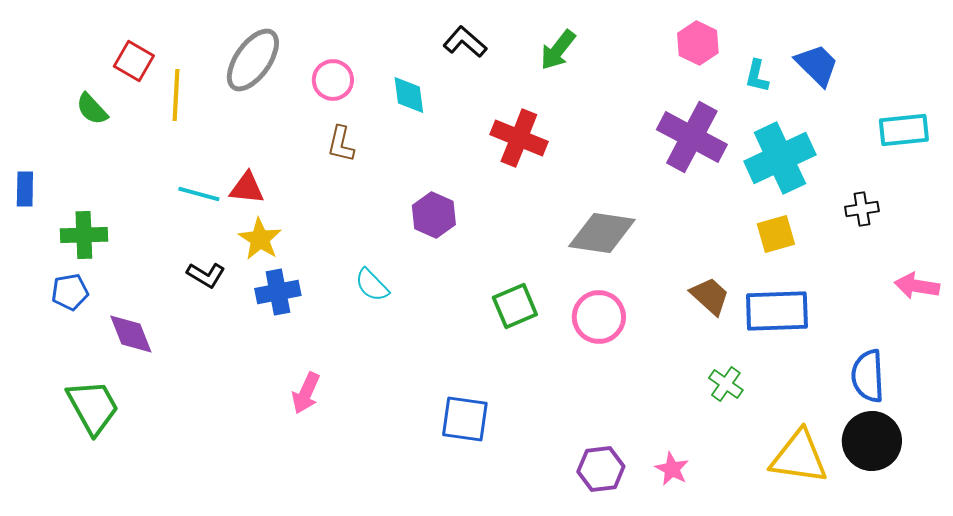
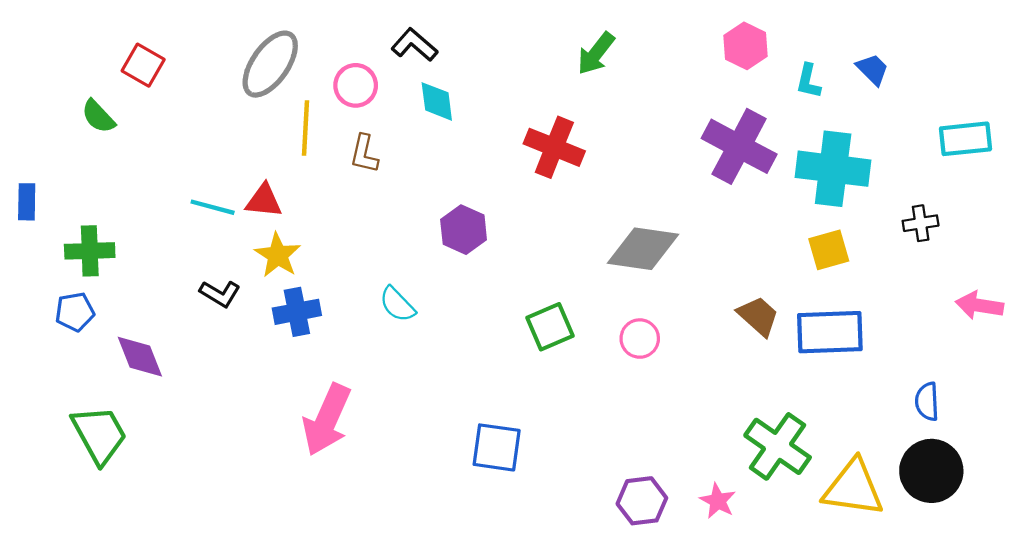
black L-shape: (465, 42) -> (414, 45), moved
blue trapezoid: (817, 65) -> (873, 69), size x0.7
yellow line: (176, 95) -> (305, 128), moved
cyan cross: (780, 158) -> (833, 169), turned 32
pink circle: (599, 317) -> (640, 339), size x0.7
blue semicircle: (868, 376) -> (927, 402), size x0.7
green cross: (726, 384) -> (778, 446), moved, size x1.8
pink arrow: (306, 393) -> (327, 420), size x1.6

